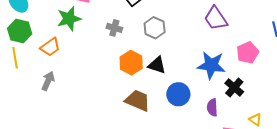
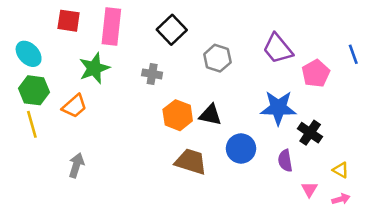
gray hexagon: (155, 28) -> (217, 58), moved
pink pentagon: (248, 53) -> (316, 73), moved
gray arrow: (48, 81) -> (76, 165), moved

